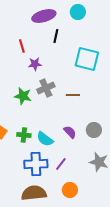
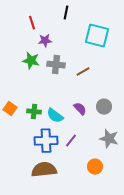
gray cross: (46, 88) -> (56, 65), turned 30
brown line: (73, 95) -> (83, 72), turned -32
green star: (23, 96) -> (31, 61), moved
orange circle: (70, 190) -> (95, 167), moved

